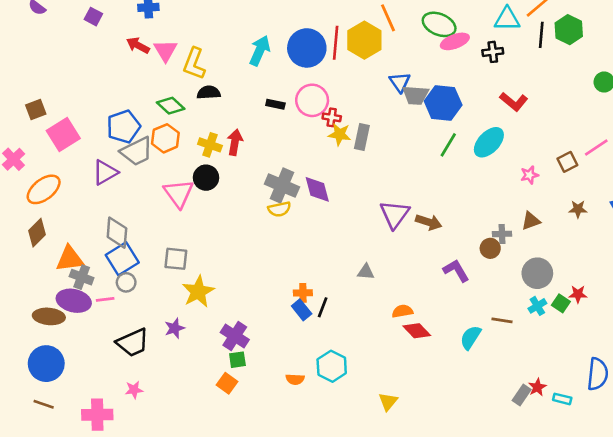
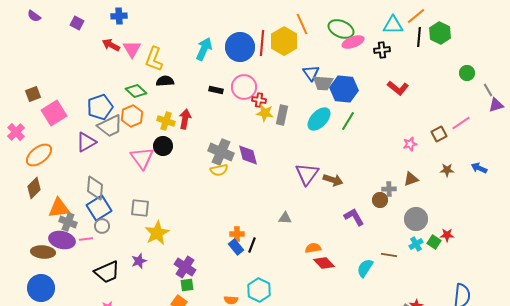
cyan ellipse: (489, 142) -> (319, 119), moved

